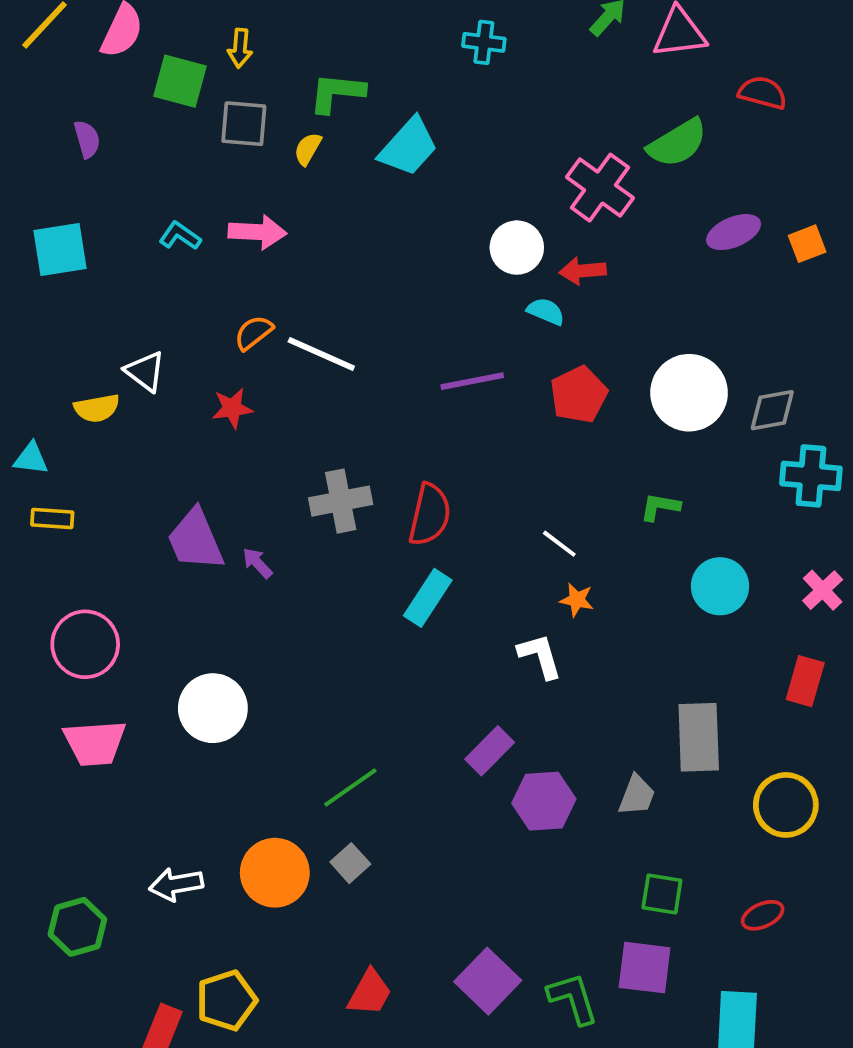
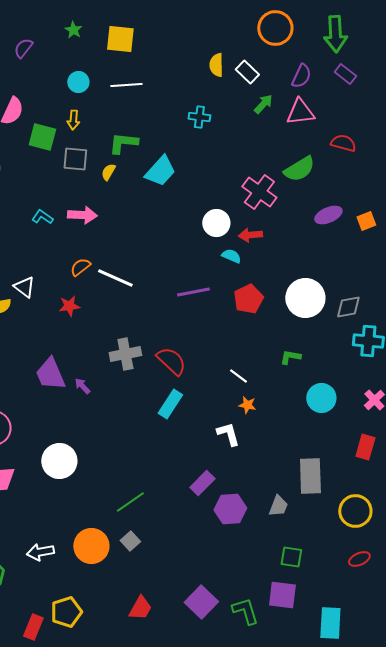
red semicircle: (430, 515) -> (171, 361), turned -60
red ellipse: (763, 915) -> (359, 559), moved

